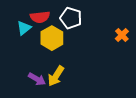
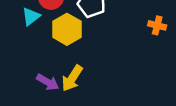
orange cross: (122, 35) -> (157, 25), turned -32

